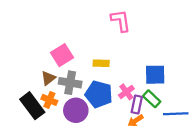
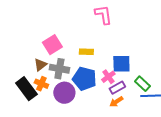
blue square: (155, 75) -> (121, 64), moved
green rectangle: (152, 99) -> (142, 84), moved
purple rectangle: (137, 105) -> (117, 88), turned 49

